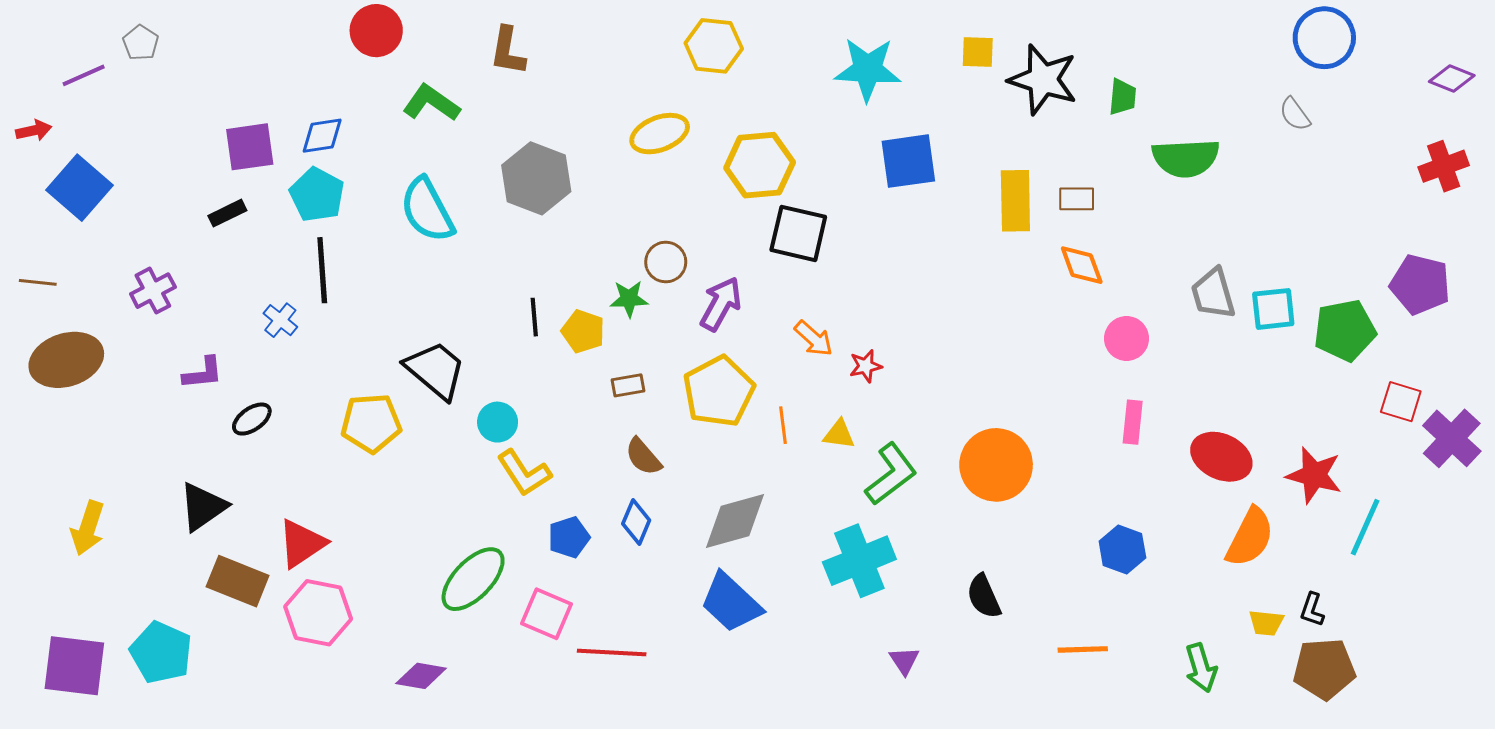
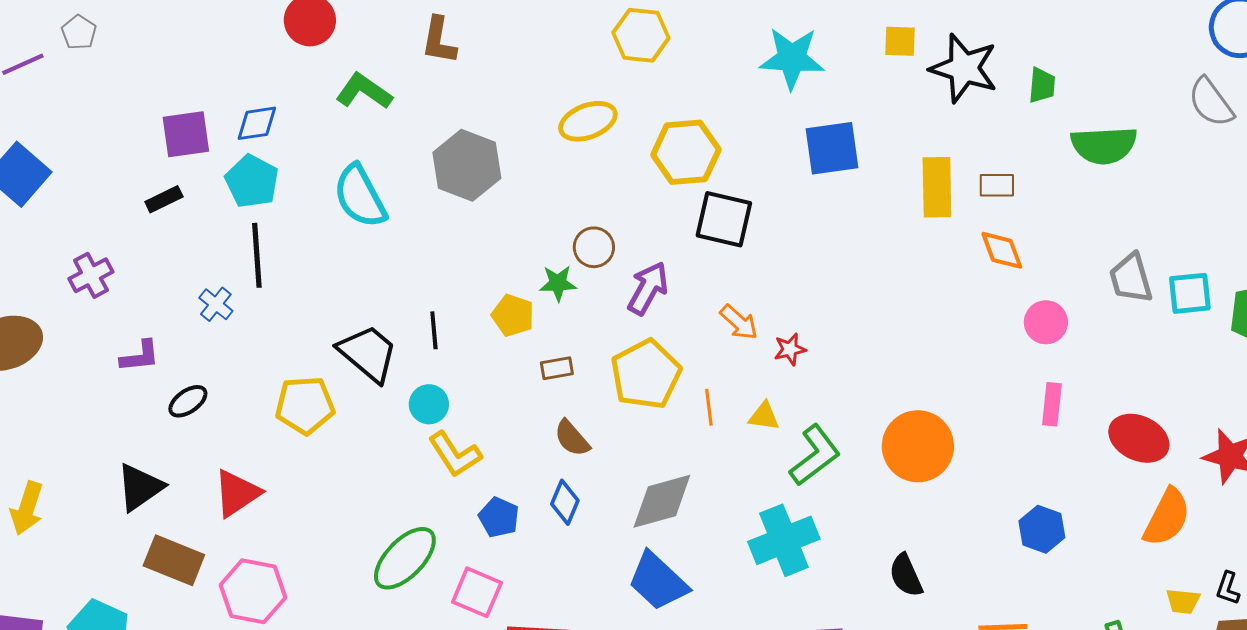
gray semicircle: (1295, 114) -> (1211, 102), size x1.5
black line: (534, 317) -> (434, 330), moved
blue pentagon: (569, 537) -> (499, 517), turned -30
red triangle: (302, 543) -> (237, 493), moved

